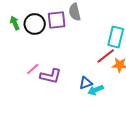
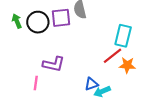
pink line: (33, 69) -> (36, 83), moved, turned -40
purple L-shape: (51, 76) -> (54, 64), moved

